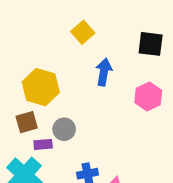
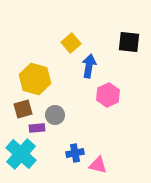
yellow square: (83, 32) -> (71, 43), moved
pink hexagon: (148, 97) -> (108, 95), moved

